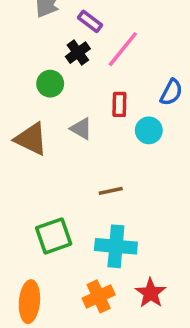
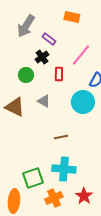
pink line: (123, 49) -> (81, 55), moved
red rectangle: (119, 104) -> (59, 74), moved
cyan circle: (149, 130) -> (83, 102), size x1.5
green square: (54, 236) -> (33, 178), moved

